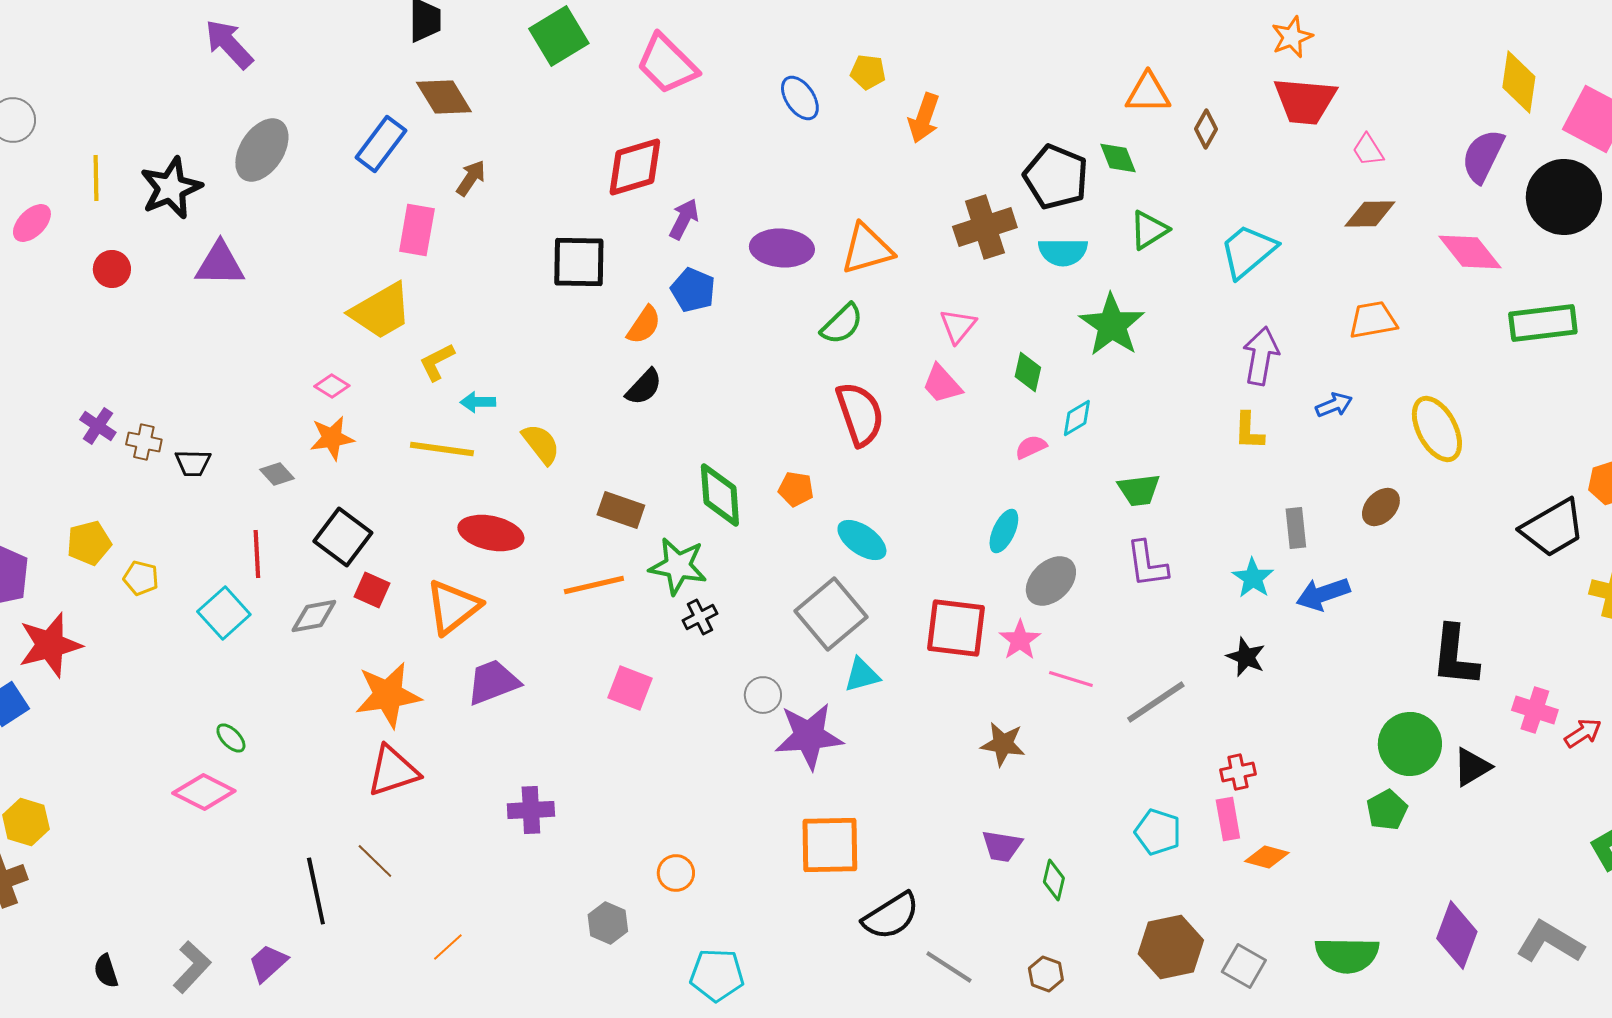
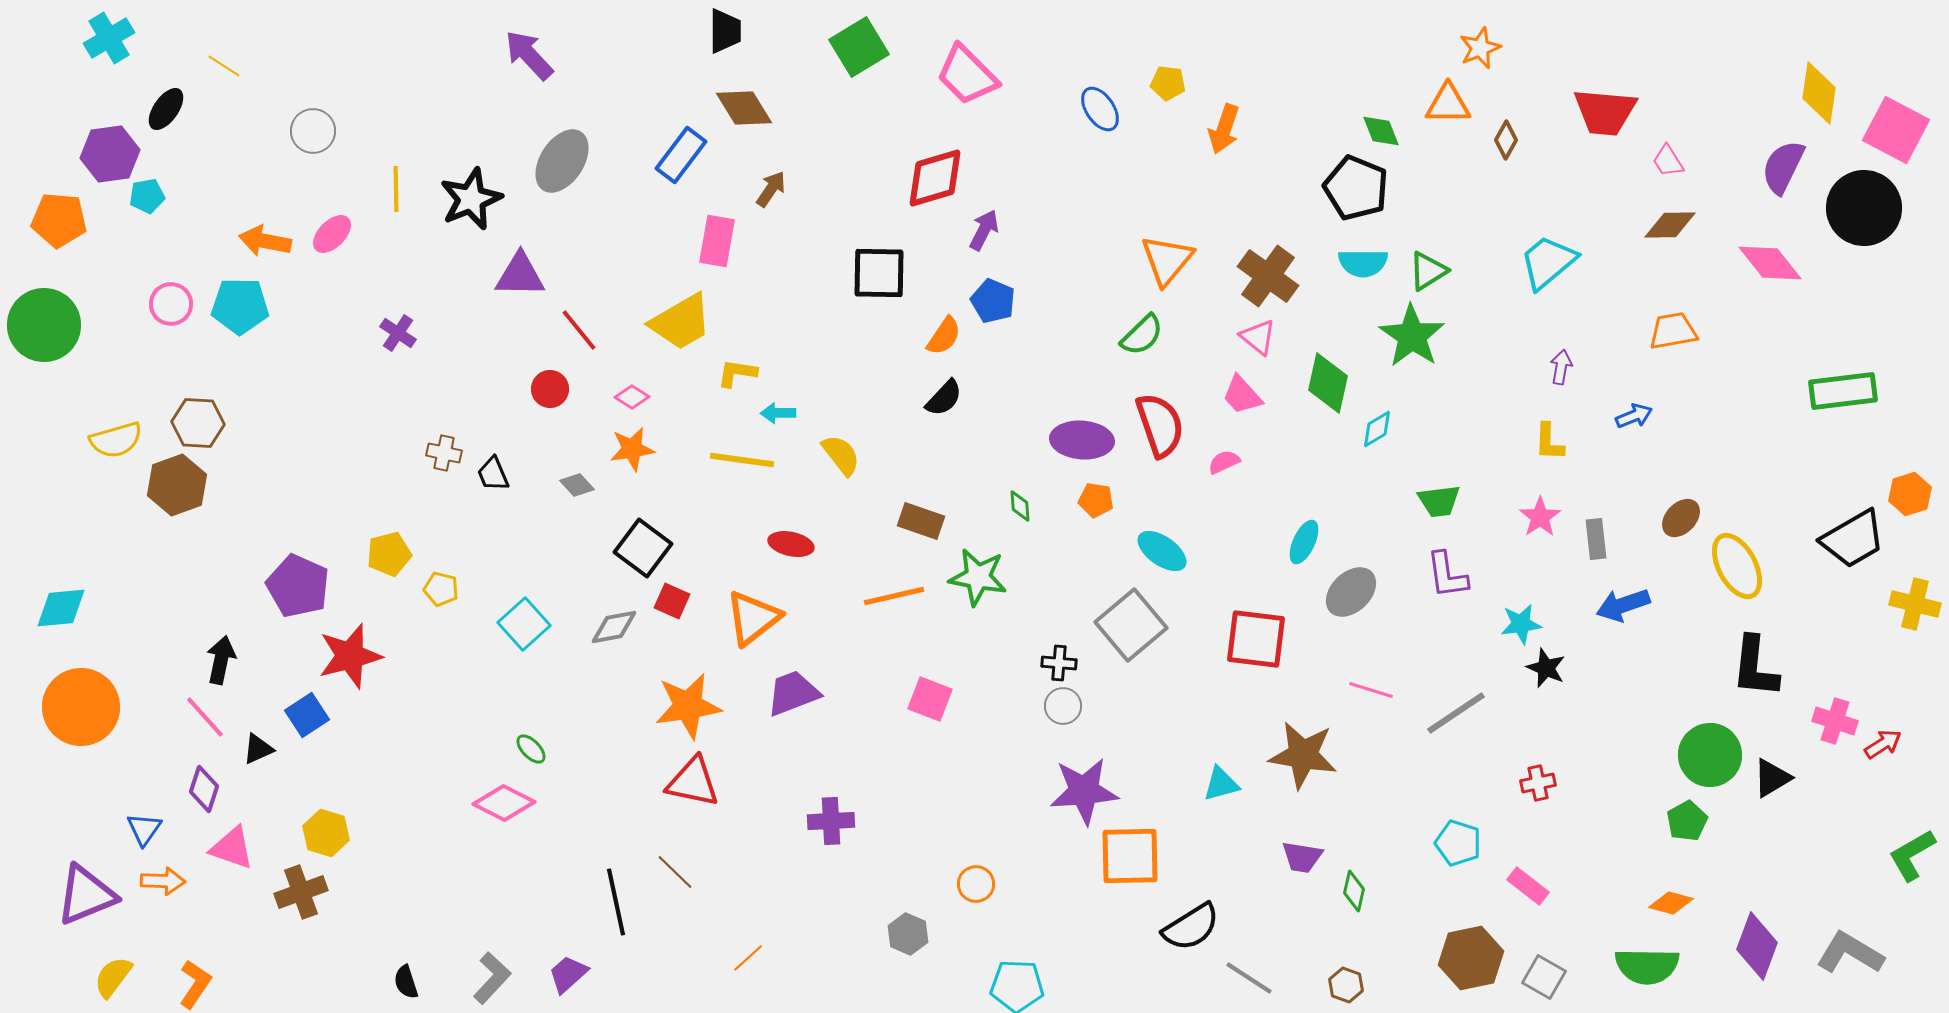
orange star: (1292, 37) -> (1480, 48), moved
green diamond: (1118, 158) -> (1381, 131), moved
brown cross: (985, 227) -> (1268, 276), moved, turned -36
green triangle: (1149, 230) -> (1428, 271), moved
purple ellipse: (782, 248) -> (1082, 440), moved
orange triangle: (867, 249) -> (1167, 260), turned -34
red circle: (112, 269) -> (550, 389), moved
green rectangle: (1543, 323) -> (1843, 391), moved
pink triangle: (958, 326) -> (1258, 337), turned -30
purple arrow: (1261, 356) -> (1561, 367), size x0.6
yellow L-shape: (437, 362) -> (737, 373), turned 36
green diamond: (1028, 372) -> (1328, 383), size x1.5
purple cross: (98, 426) -> (398, 333), moved
yellow ellipse: (1437, 429) -> (1737, 566), moved
pink semicircle: (1031, 447) -> (1224, 462), moved
black trapezoid: (193, 463) -> (493, 474), turned 66
green diamond: (720, 495) -> (1020, 506), size x0.5
red ellipse: (491, 533) -> (791, 544), size x0.7
red line: (257, 554) -> (579, 330), moved, turned -36
cyan star: (1253, 578) -> (1521, 624), moved, turned 30
black cross: (700, 617) -> (1059, 663), moved, turned 32
pink star: (1020, 640) -> (1540, 517), moved
cyan triangle: (862, 675) -> (1221, 784), moved
purple star: (809, 736) -> (1084, 791), moved
brown star: (1003, 744) -> (1303, 755), size x1.5
red triangle: (393, 771) -> (693, 782), turned 30
pink rectangle: (1228, 819) -> (1528, 886), moved, turned -42
orange diamond: (1267, 857) -> (1671, 903), moved

